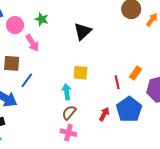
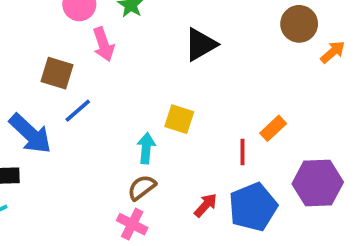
orange rectangle: (136, 73) -> (273, 128), moved

